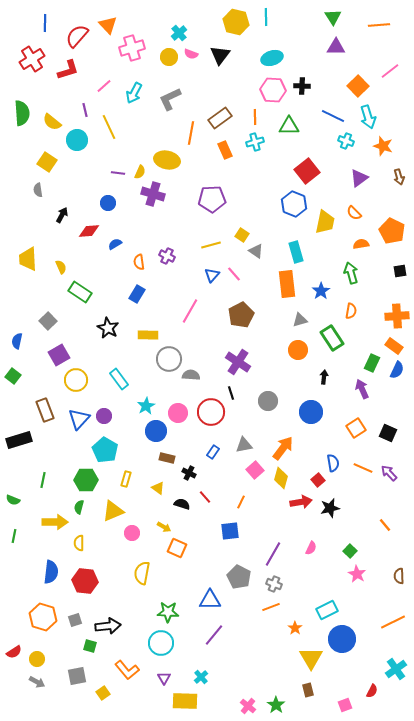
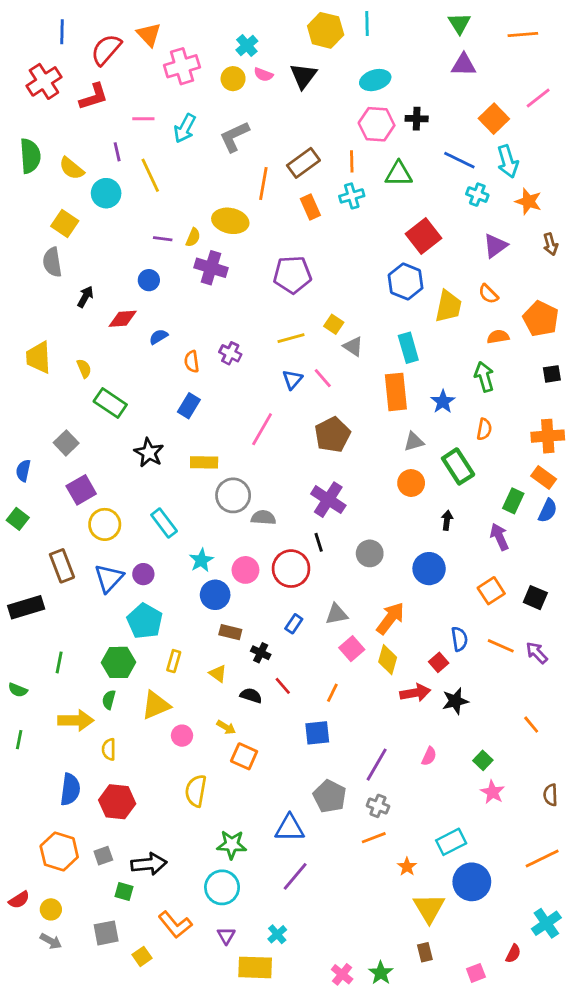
pink line: (104, 86) -> (143, 119), turned 42
gray semicircle: (38, 190) -> (52, 262), size x1.5

